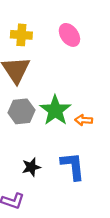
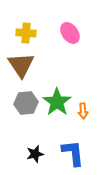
orange arrow: (84, 120) -> (83, 111), turned -98

